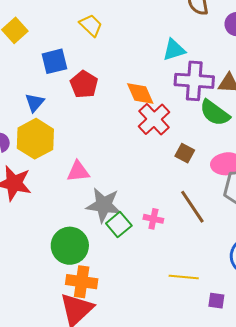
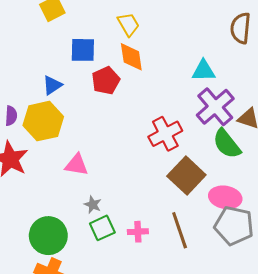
purple cross: (194, 81) -> (215, 107), turned 30
orange diamond: (140, 94) -> (131, 57), moved
brown square: (185, 153) -> (186, 175), size x1.8
gray star: (104, 205) -> (93, 205), size x0.5
pink cross: (153, 219) -> (138, 232), turned -30

